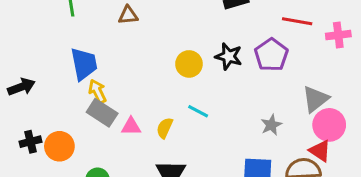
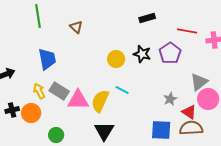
brown triangle: (128, 15) -> (76, 27), turned 48
yellow arrow: (98, 91) -> (39, 91), moved
pink triangle: (131, 126) -> (78, 100), size x1.6
yellow semicircle: (165, 128) -> (100, 101), size x1.6
red triangle: (320, 151) -> (189, 112), moved

